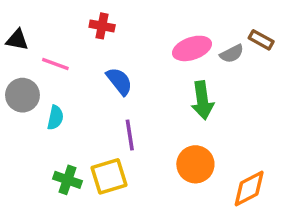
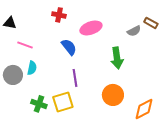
pink ellipse: (192, 48) -> (91, 28), moved
pink line: (55, 64) -> (25, 45), moved
gray circle: (22, 95) -> (13, 75), moved

